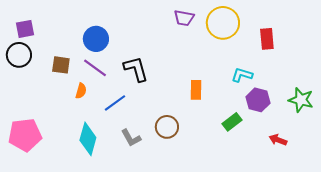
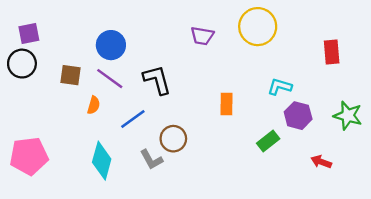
purple trapezoid: (184, 18) -> (202, 36), moved
red rectangle: (267, 39) -> (332, 52), moved
brown circle: (167, 127) -> (173, 139), moved

